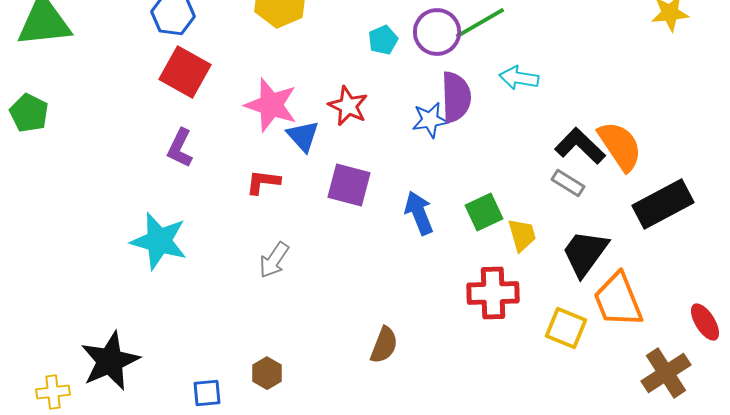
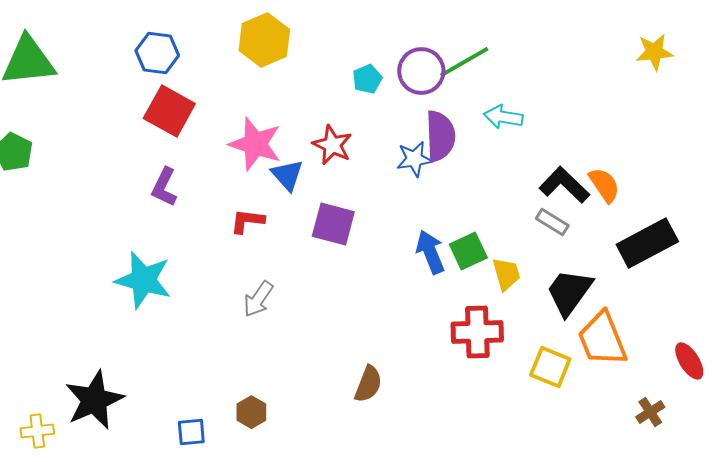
orange semicircle: (620, 146) -> (604, 185), size x0.7
blue arrow: (419, 213) -> (430, 252), moved
brown cross: (666, 373) -> (650, 412), size x0.6

